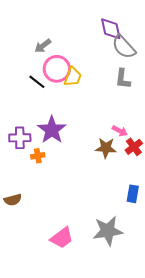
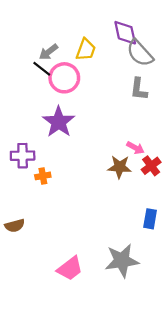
yellow trapezoid: (73, 77) -> (86, 50), moved
black line: (37, 82) -> (42, 69), moved
purple star: (52, 130) -> (59, 122), moved

